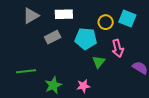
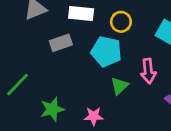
yellow circle: (106, 22) -> (121, 22), moved
green line: (26, 71) -> (18, 85), turned -48

